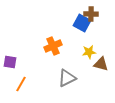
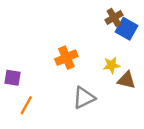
brown cross: (91, 14) -> (114, 18), turned -32
blue square: (82, 23) -> (127, 29), moved

